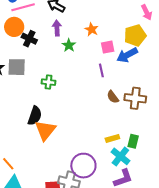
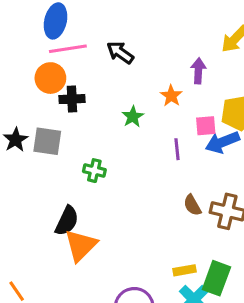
purple arrow: (57, 28) -> (198, 71), moved
black cross: (29, 39) -> (72, 99), turned -35
pink square: (108, 47) -> (206, 126), moved
purple line: (101, 70) -> (177, 149), moved
green rectangle: (133, 141) -> (216, 278), size x1.5

